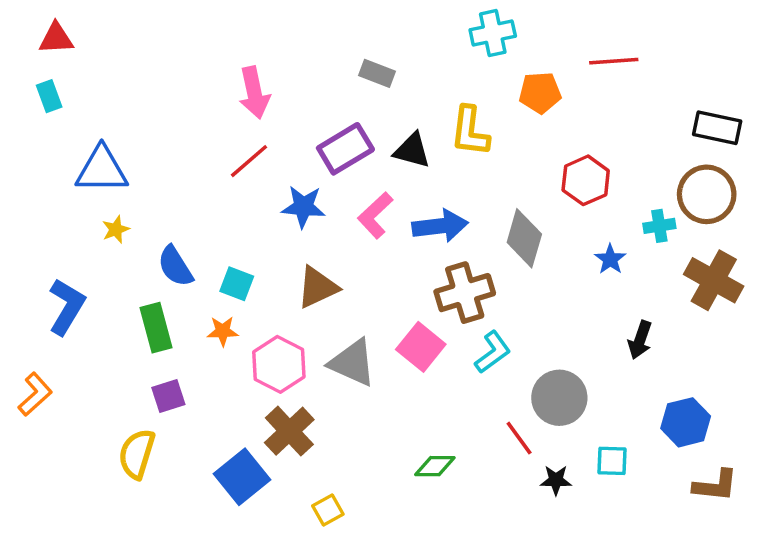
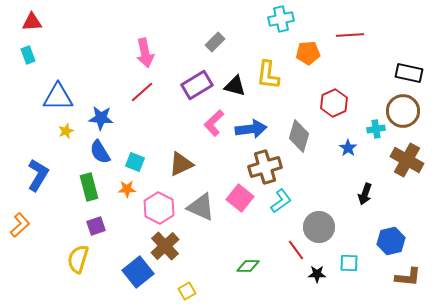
gray rectangle: (377, 73) -> (215, 42), turned -66
blue star: (303, 207) -> (101, 118), moved

